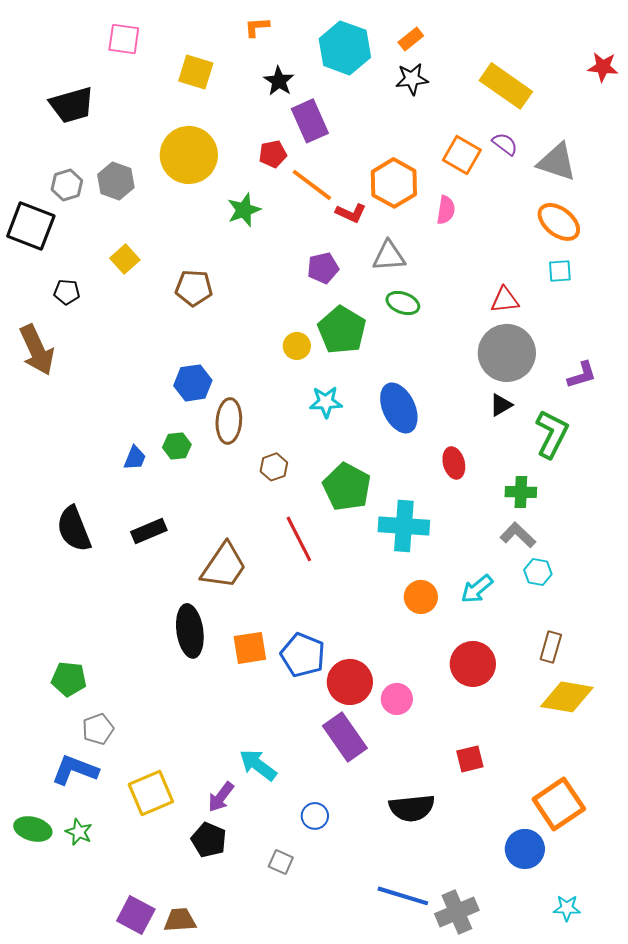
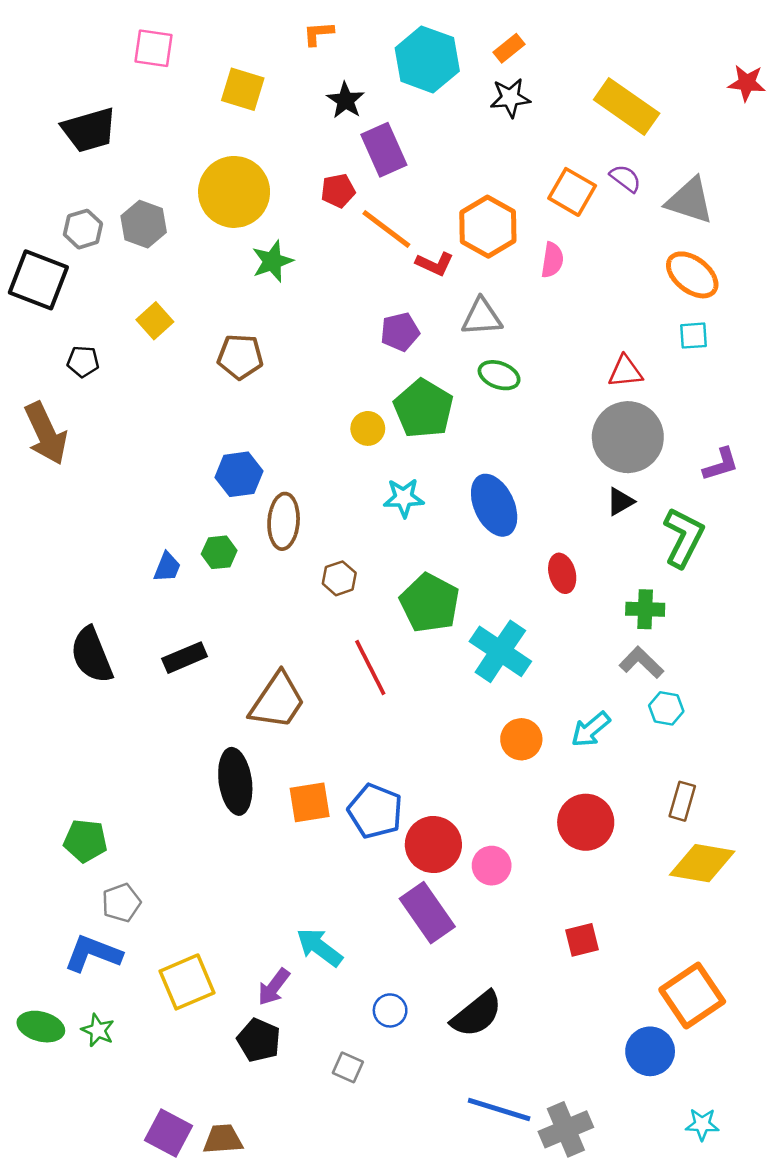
green star: (244, 210) -> (272, 261), moved
cyan cross: (404, 526) -> (500, 651), turned 30
black semicircle: (412, 808) -> (477, 1014), moved, turned -33

